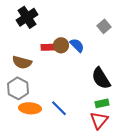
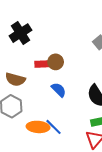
blue semicircle: (77, 45) -> (59, 90), moved
orange ellipse: (30, 108) -> (38, 127), moved

